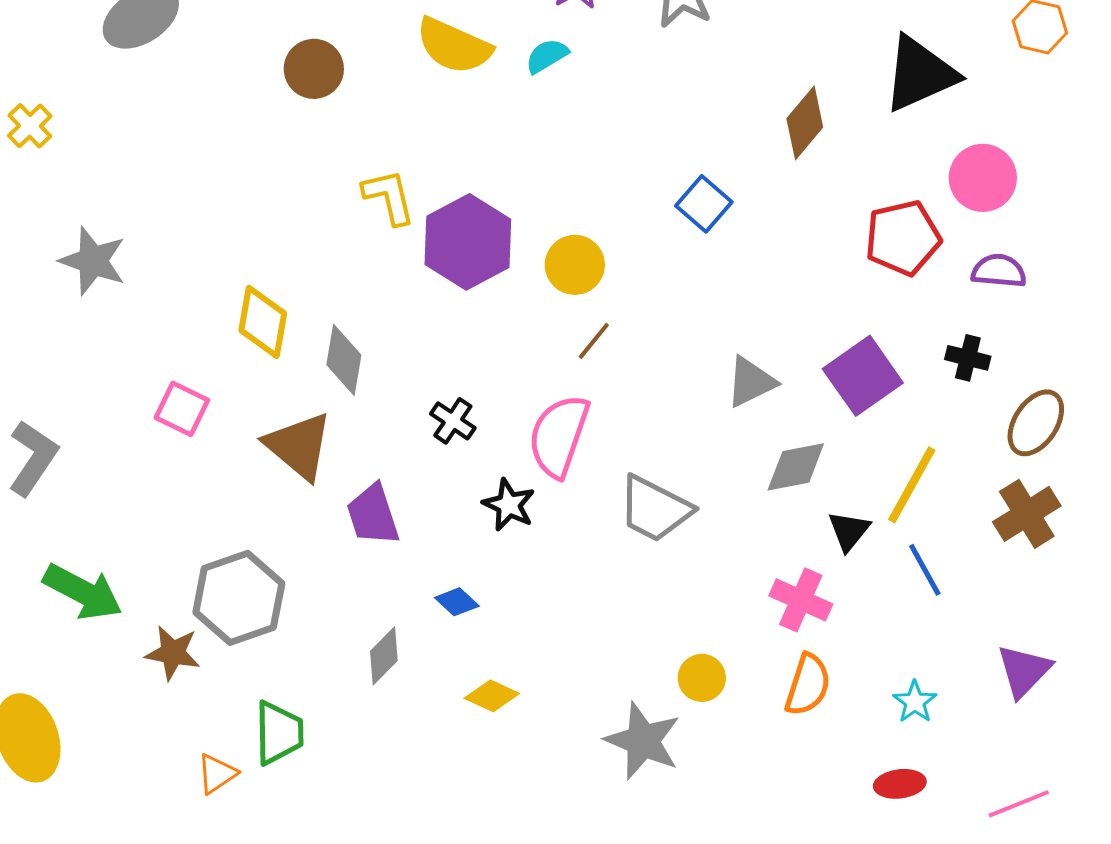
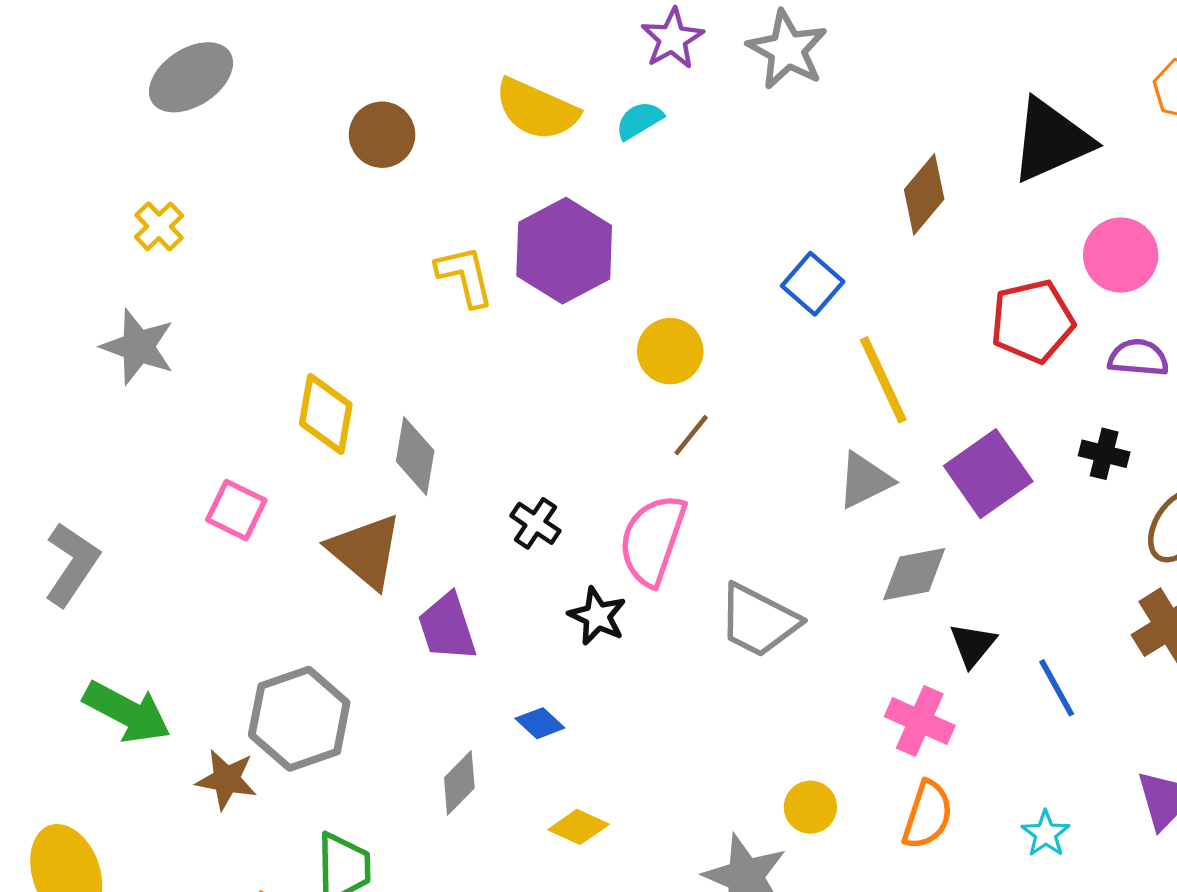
yellow cross: (30, 126) -> (159, 226), moved
purple hexagon: (468, 242) -> (564, 251), moved
yellow line: (912, 485) -> (883, 380), moved, turned -54

